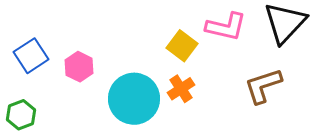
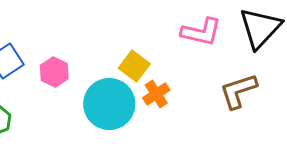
yellow square: (182, 46) -> (134, 66), moved

